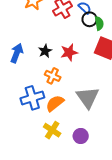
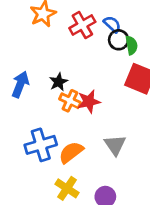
red star: (69, 52) -> (89, 101), moved
orange cross: (53, 76) -> (70, 101), moved
gray triangle: (88, 98) -> (115, 145), size x0.7

